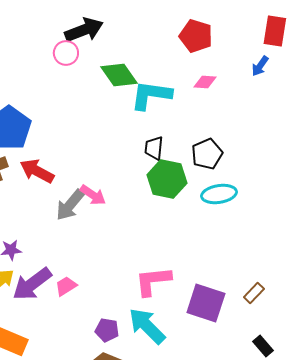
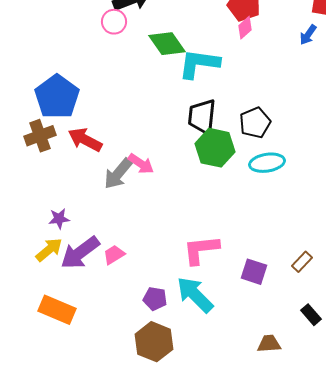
pink diamond: (205, 82) -> (245, 28), moved, turned -45
black trapezoid: (154, 148) -> (202, 117), size x1.5
purple square: (206, 303) -> (254, 272), size x0.7

